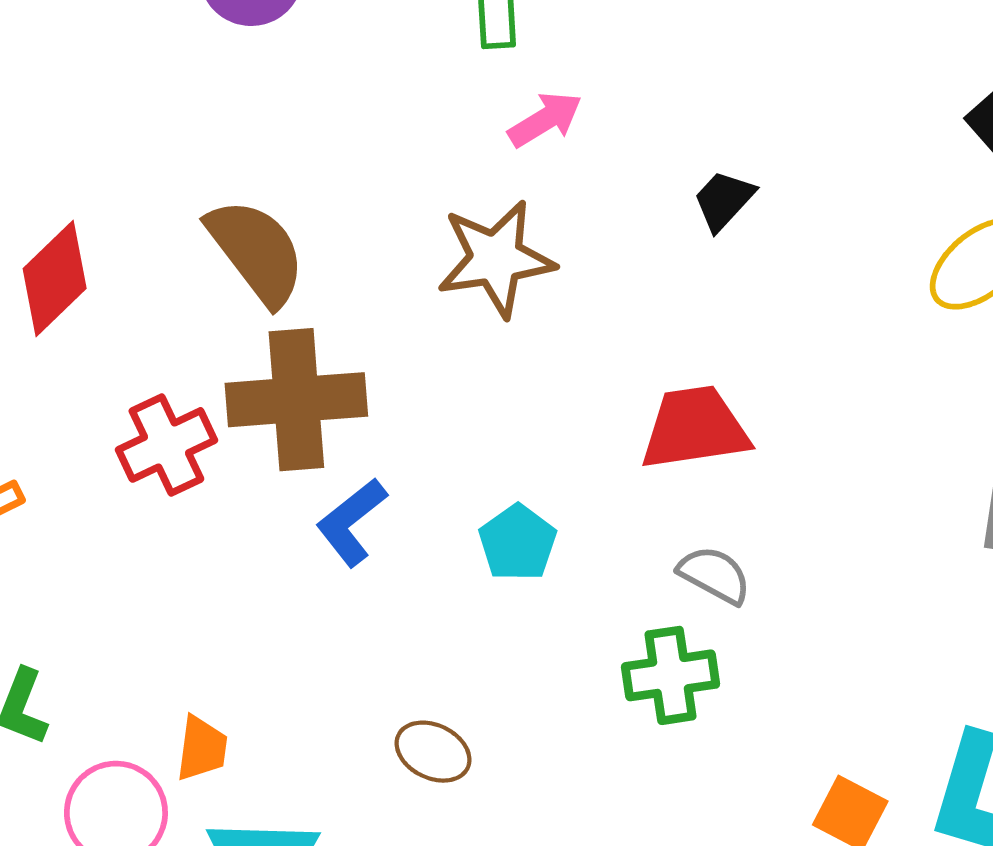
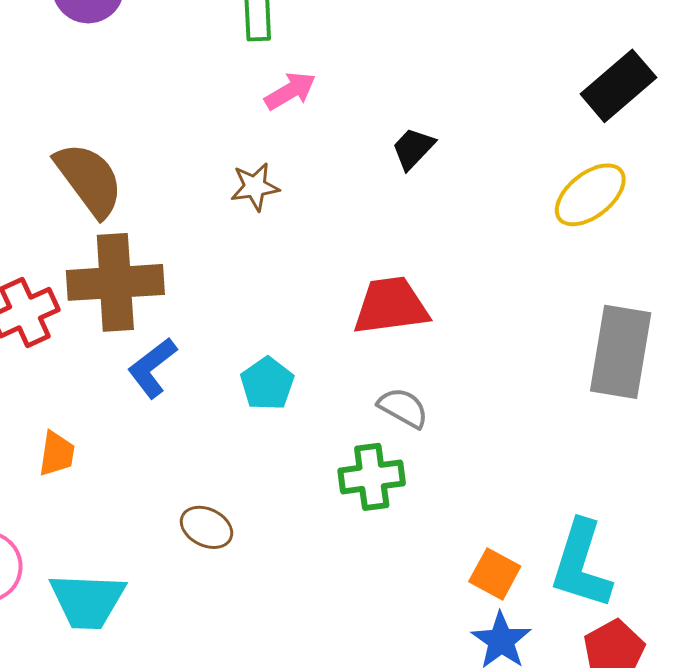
brown star: (496, 259) -> (255, 187), size x0.6
orange trapezoid: (202, 748) -> (57, 454), moved

